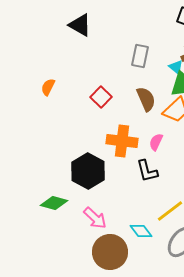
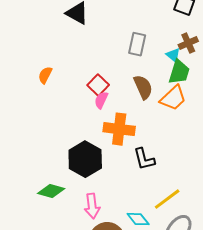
pink semicircle: (156, 142) -> (101, 100), moved
pink arrow: (95, 218) -> (92, 206), turned 40

